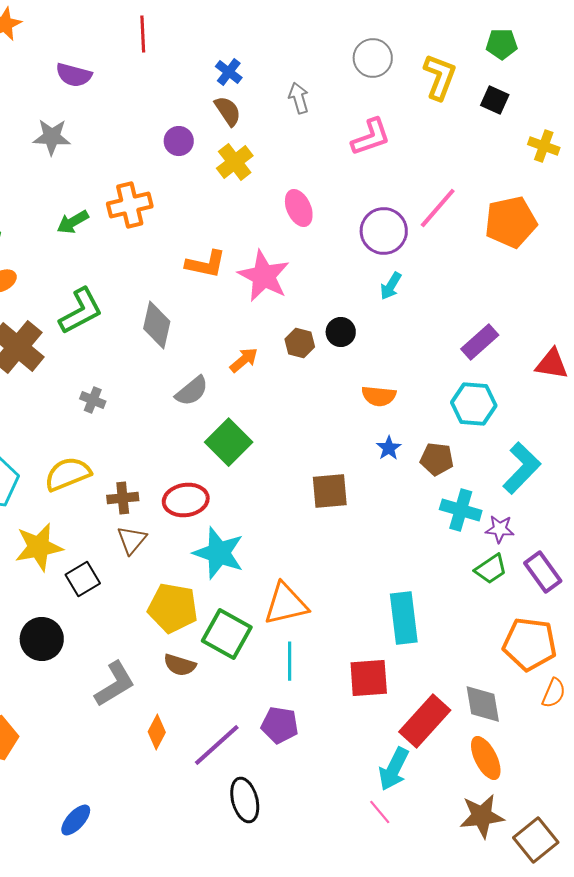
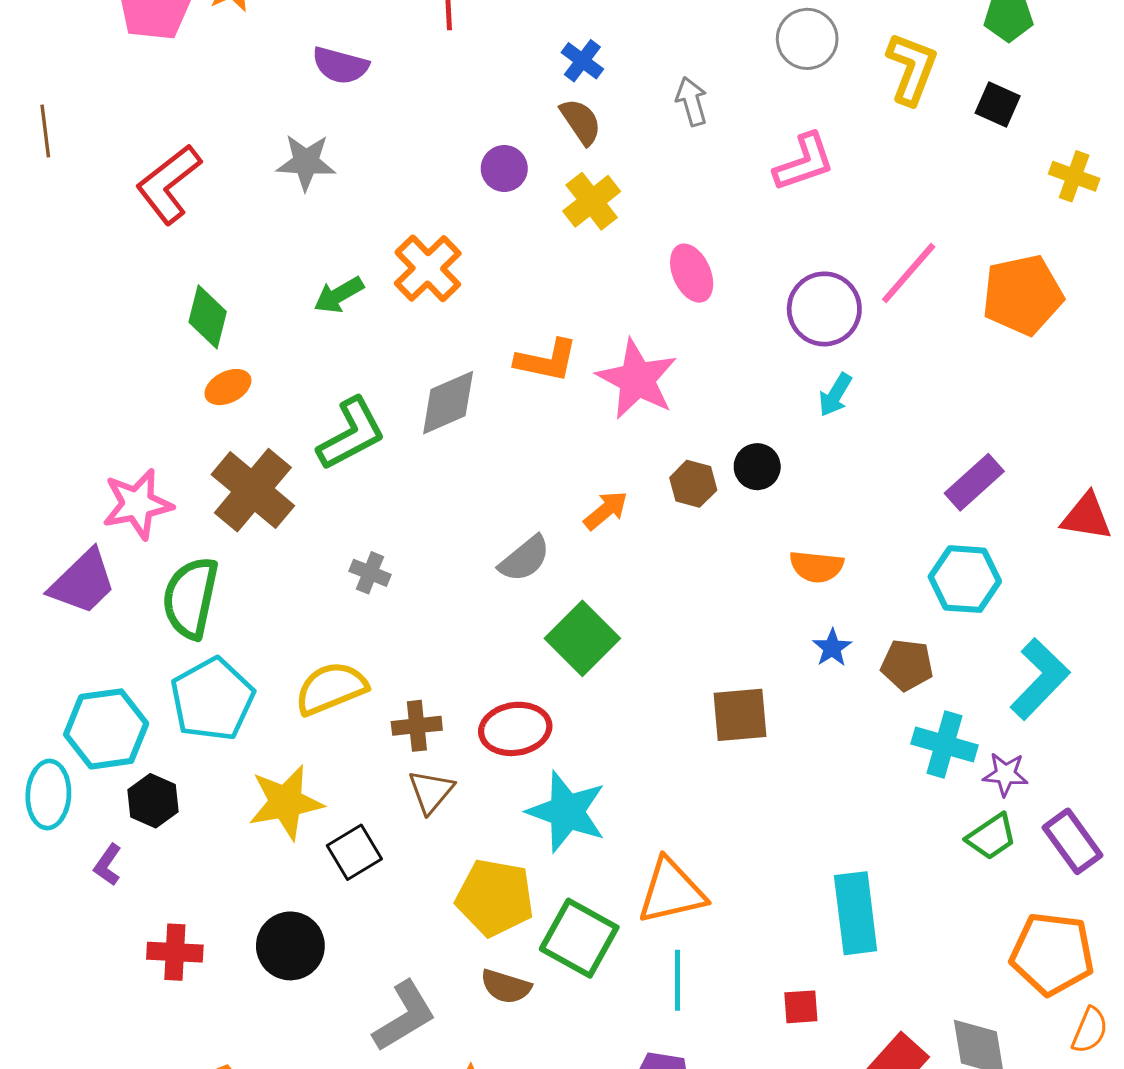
orange cross: (130, 205) -> (428, 268), turned -30
gray diamond: (157, 325) -> (448, 403), moved, turned 54
red square: (369, 678) -> (801, 1007), size x0.6

